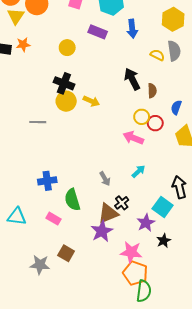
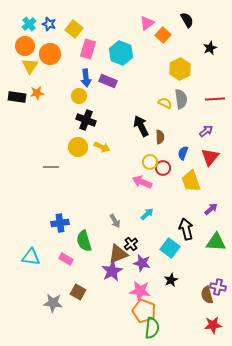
blue arrow: (132, 29) -> (86, 78), moved
black cross: (64, 83) -> (86, 120), moved
purple star: (146, 223) -> (142, 263), moved, turned -30

